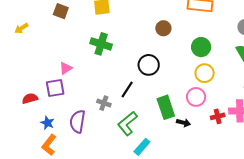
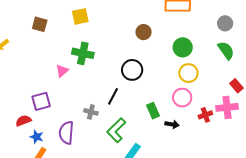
pink triangle: (66, 68) -> (62, 71), moved
red semicircle: (30, 98) -> (23, 121), moved
green rectangle: (166, 107) -> (153, 111), size x0.7

